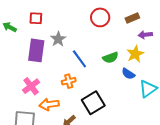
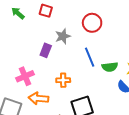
red circle: (100, 17) -> (92, 23), moved
purple rectangle: (36, 50) -> (46, 50), moved, size x0.6
blue line: (79, 59) -> (90, 57), moved

